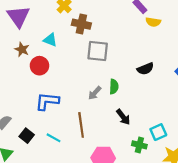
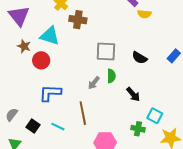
cyan triangle: (50, 40) -> (50, 36), size x1.5
gray square: (98, 51) -> (106, 52), moved
black semicircle: (145, 69) -> (140, 58), turned 56
black arrow: (123, 117) -> (133, 94), moved
cyan square: (158, 132) -> (155, 116), turned -35

